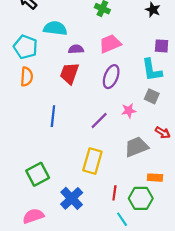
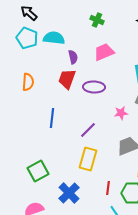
cyan pentagon: (26, 47) -> (27, 38), moved
purple semicircle: (76, 49) -> (73, 57), turned 80
purple ellipse: (111, 77) -> (94, 87), moved, turned 70
purple line: (99, 120) -> (88, 130), moved

